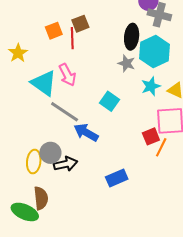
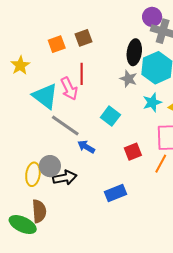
red line: (72, 38) -> (82, 74), moved
blue arrow: (86, 132) -> (86, 147), size x0.7
red square: (151, 136) -> (133, 152), moved

